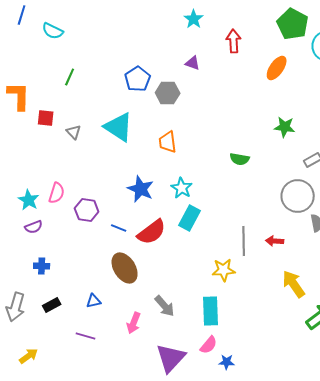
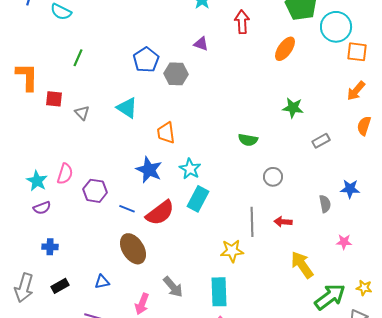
cyan triangle: (119, 127) -> (127, 108), size x0.7
orange trapezoid: (168, 142) -> (166, 133), moved
gray circle: (298, 196) -> (273, 177), moved, size x0.6

